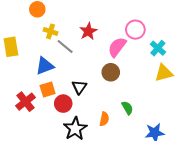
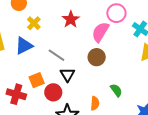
yellow cross: (51, 31) -> (34, 23), turned 32
gray line: (65, 46) -> (56, 55), moved
blue triangle: (45, 66) -> (24, 46), moved
red cross: (25, 102) -> (16, 94), turned -30

